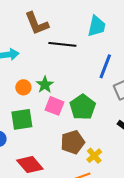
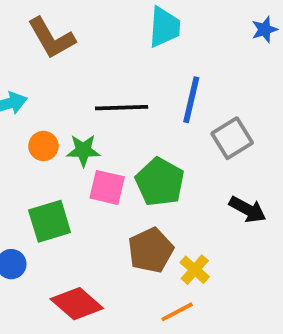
black line: (62, 44) -> (122, 108), moved
green star: (45, 85) -> (83, 150), turned -30
orange circle: (23, 87) -> (43, 146), moved

